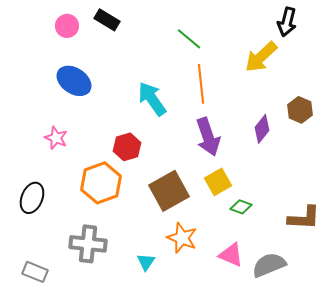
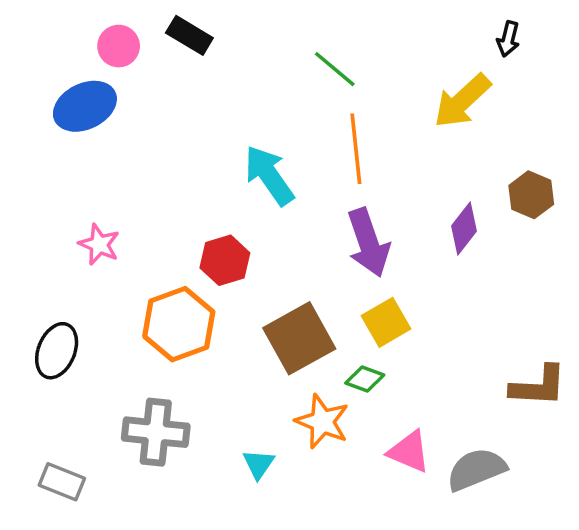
black arrow: (287, 22) -> (508, 39), size x0.7
blue ellipse: (74, 81) -> (85, 106), moved, turned -60
green diamond: (241, 207) -> (365, 379), moved

